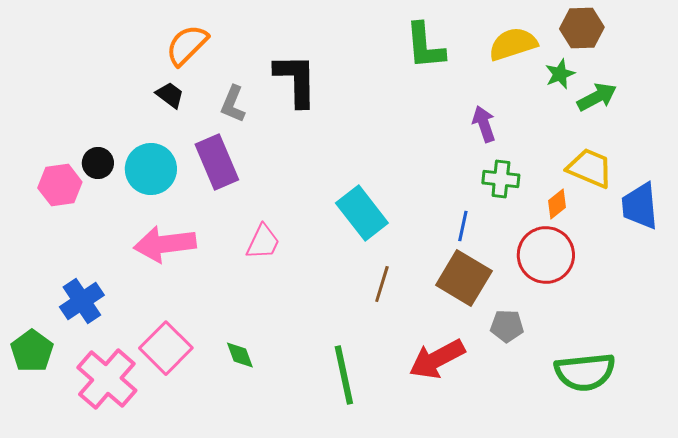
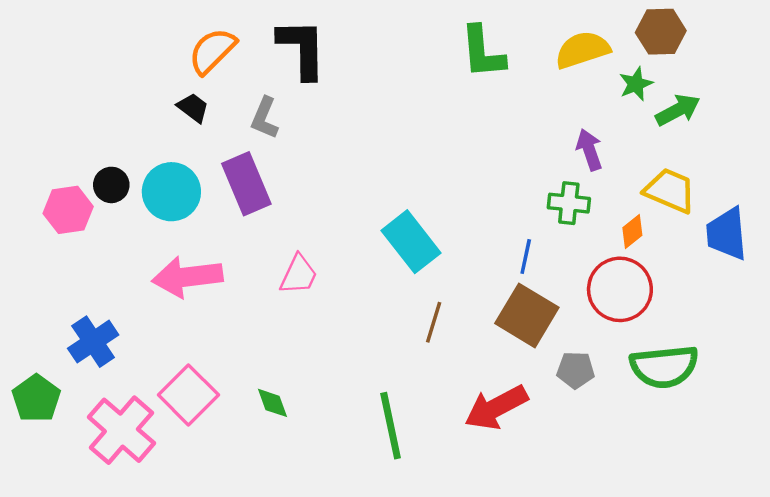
black L-shape: (296, 80) -> (302, 49), moved
purple arrow: (484, 124) -> (589, 150), moved
green semicircle: (585, 372) -> (664, 367), moved

